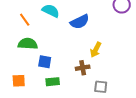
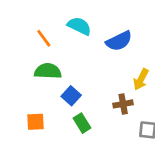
blue square: (45, 62) -> (71, 96), turned 32
green rectangle: (53, 82) -> (82, 123), turned 64

